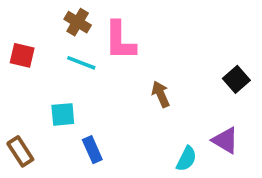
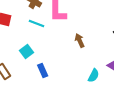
cyan square: (63, 114) -> (27, 52), turned -32

